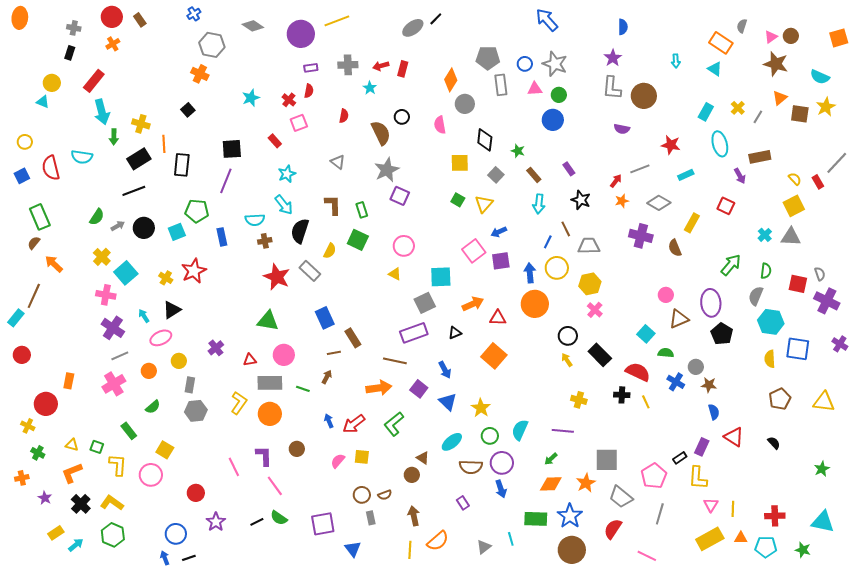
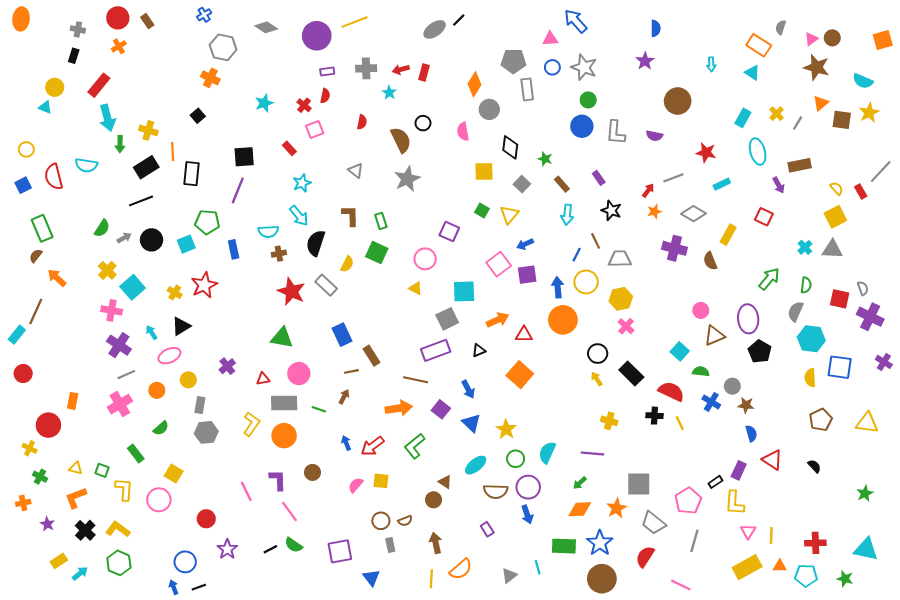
gray L-shape: (612, 88) -> (616, 133), moved
pink triangle: (535, 89) -> (550, 39), moved
purple square: (400, 196) -> (449, 231), moved

